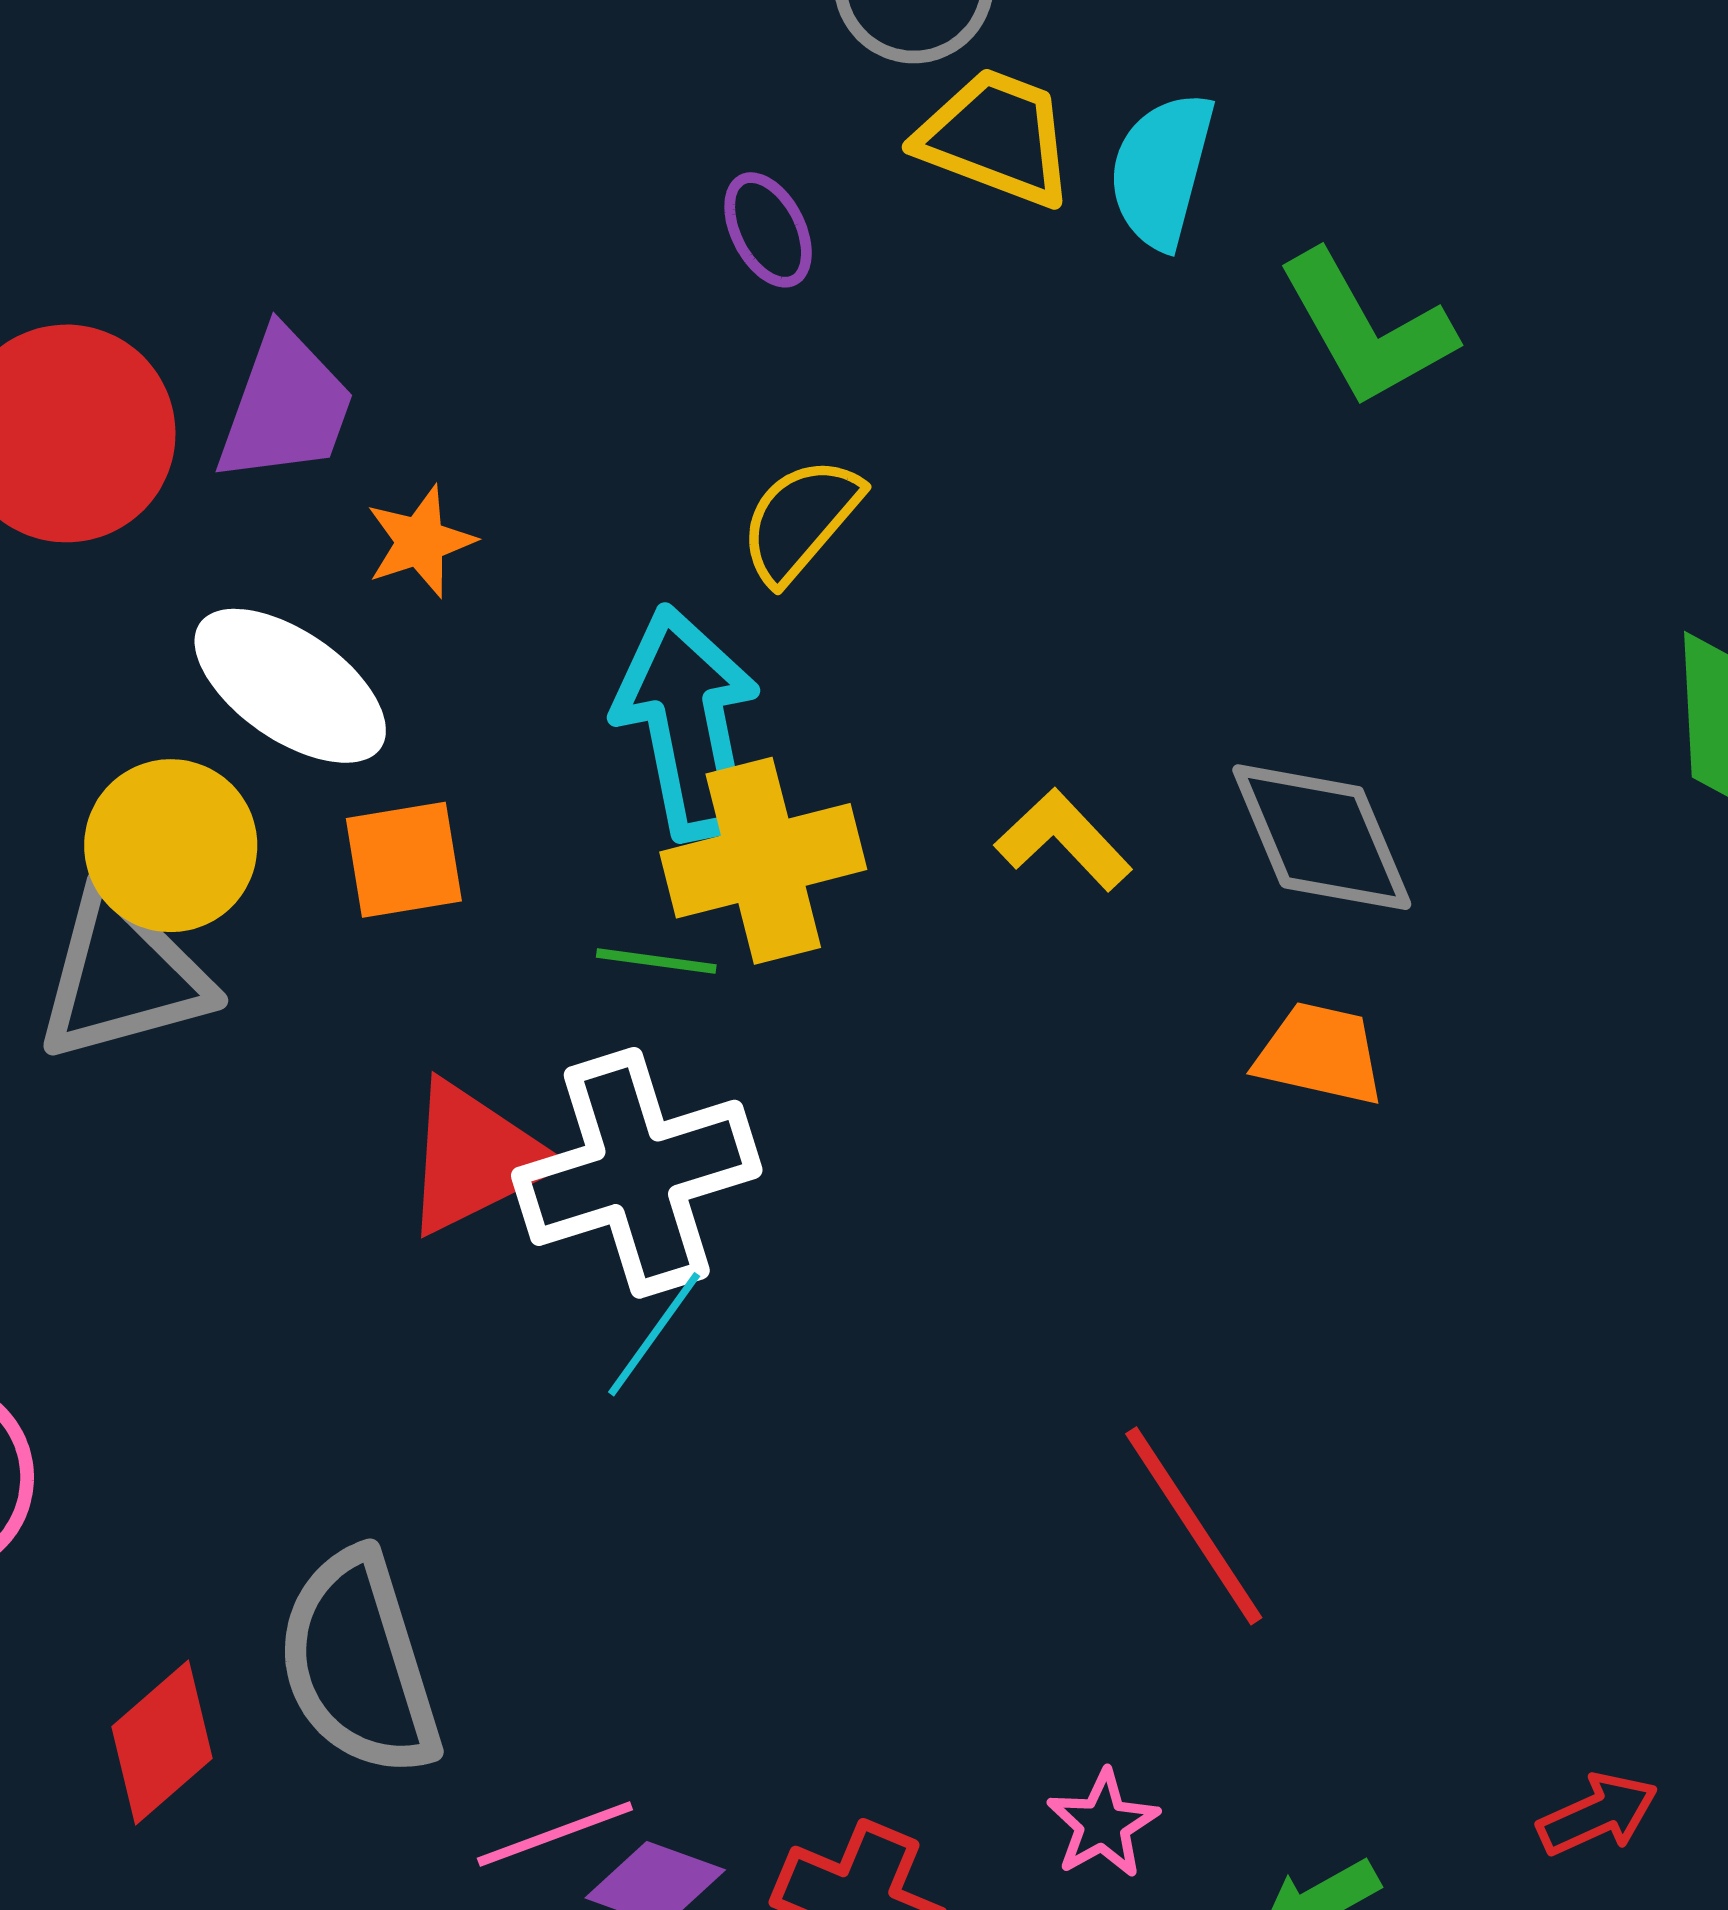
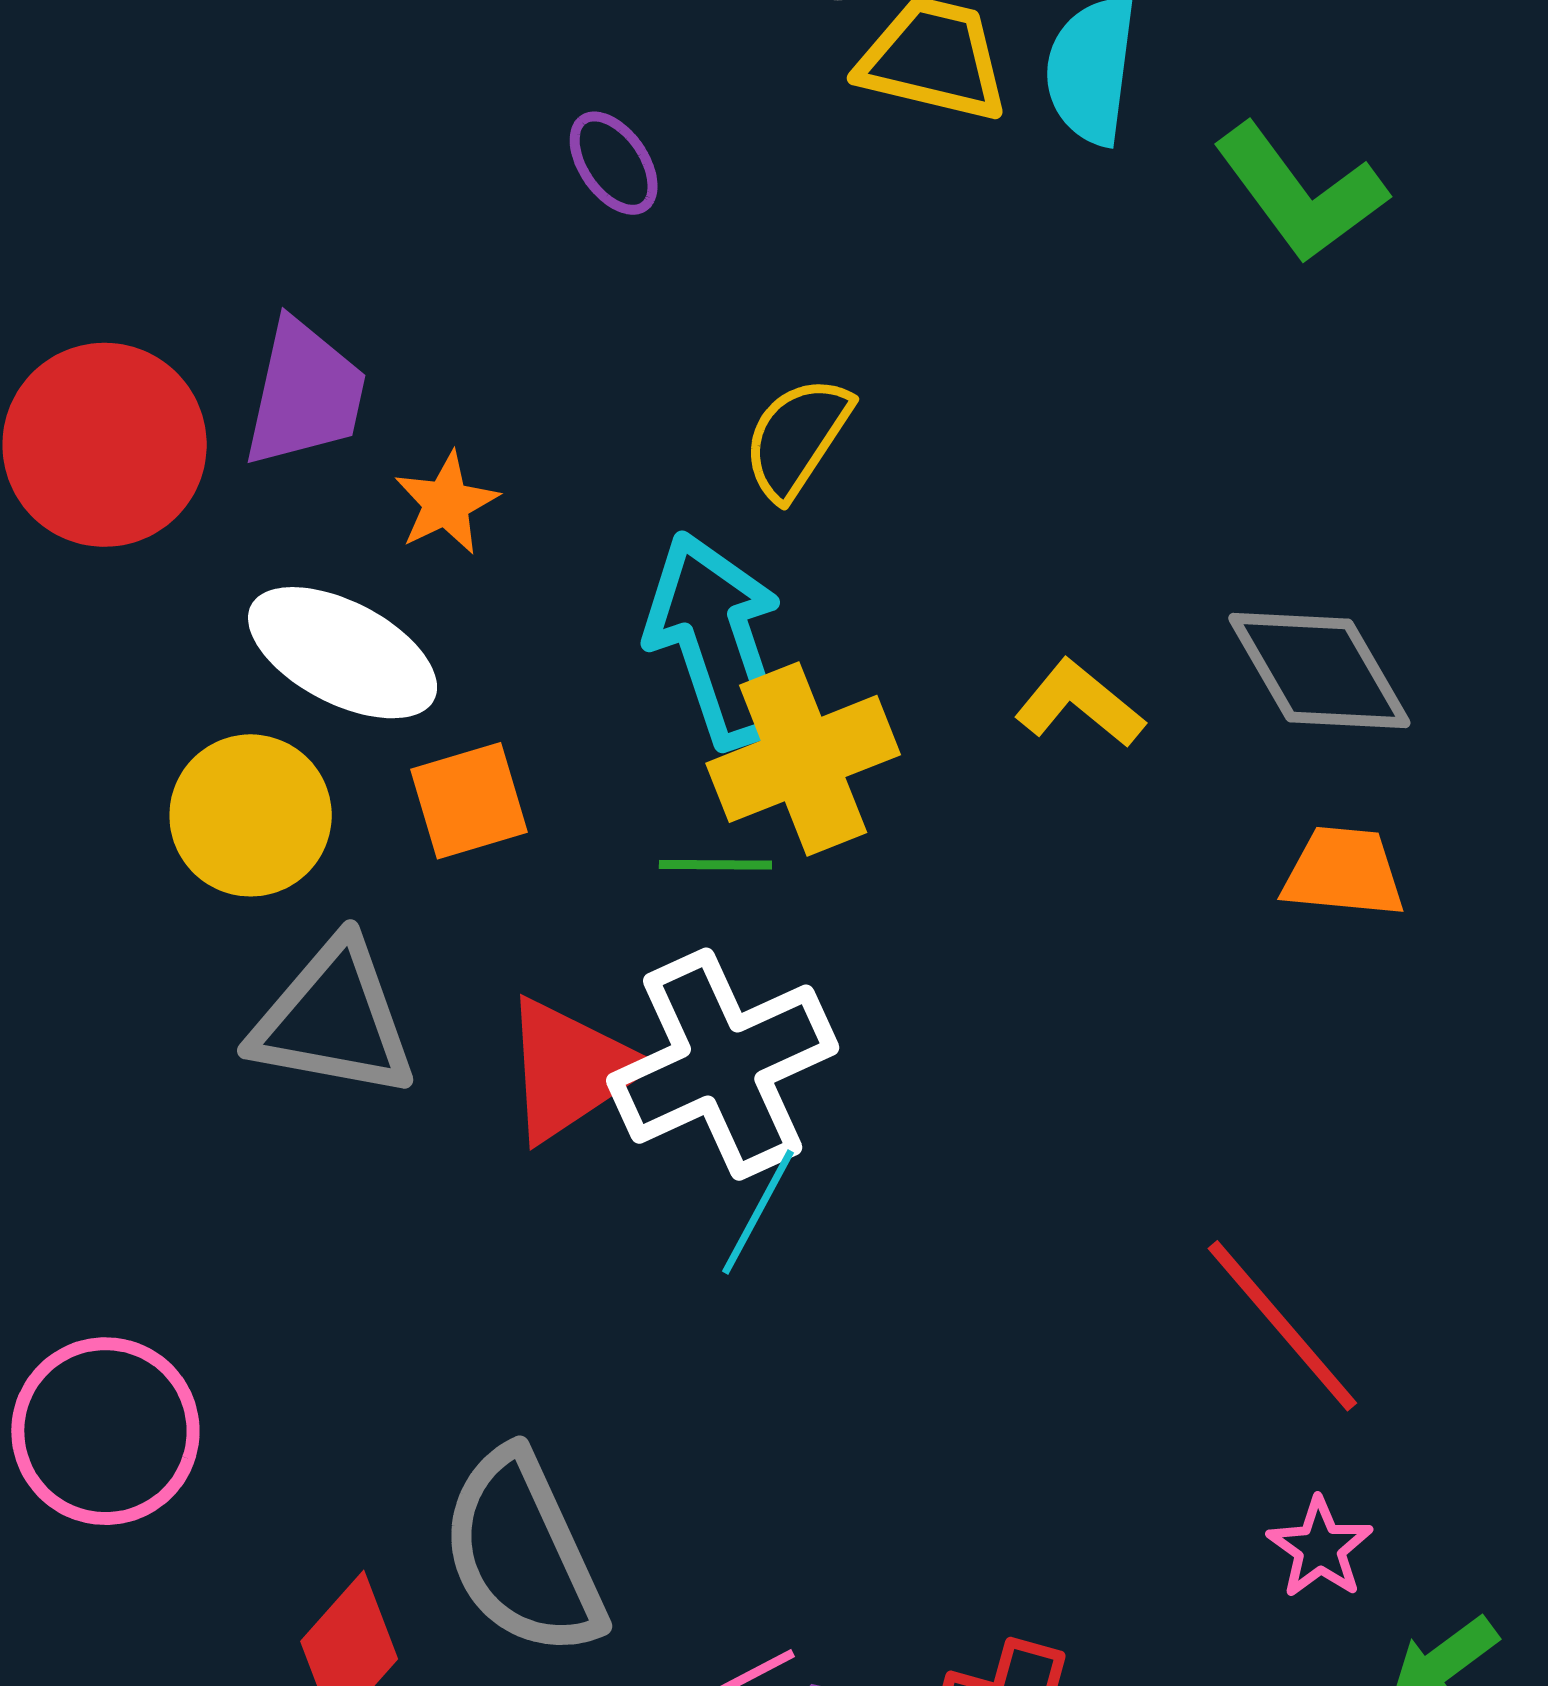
purple ellipse: (768, 230) -> (614, 163), moved
gray triangle: (123, 975) -> (334, 1020), moved, turned 33
pink star: (1103, 1824) -> (1320, 1548), moved

